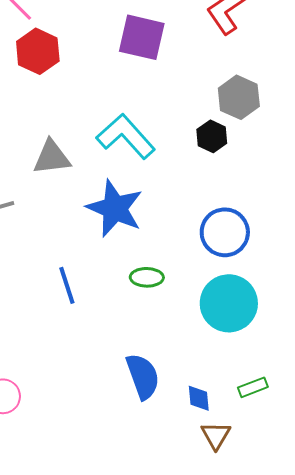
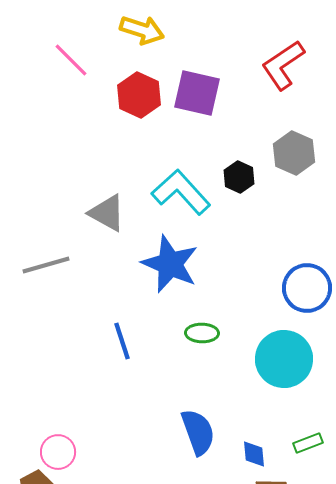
red hexagon: (38, 51) -> (139, 95), moved
black hexagon: (212, 136) -> (239, 177), moved
gray triangle: (52, 157) -> (107, 213), turned 36
blue circle: (225, 232) -> (307, 288), moved

